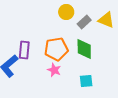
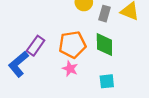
gray rectangle: (84, 22) -> (104, 14), turned -32
purple rectangle: (24, 50) -> (36, 46), turned 30

